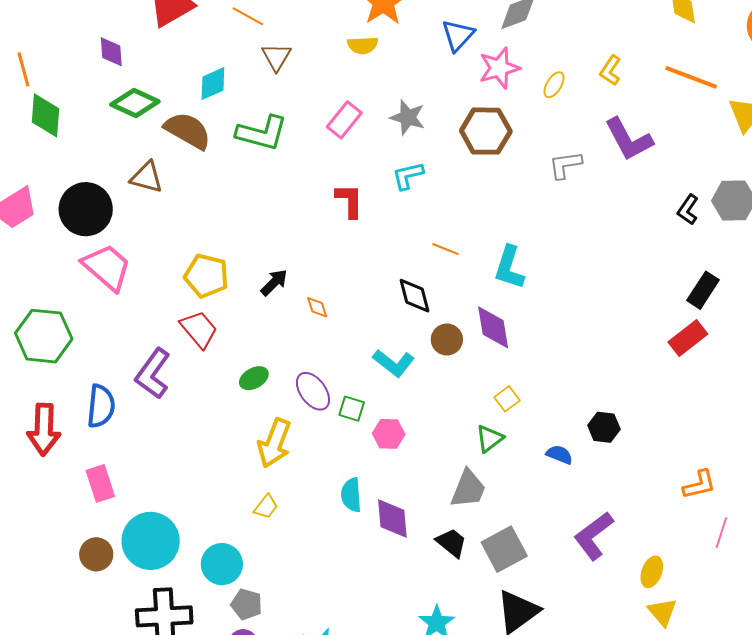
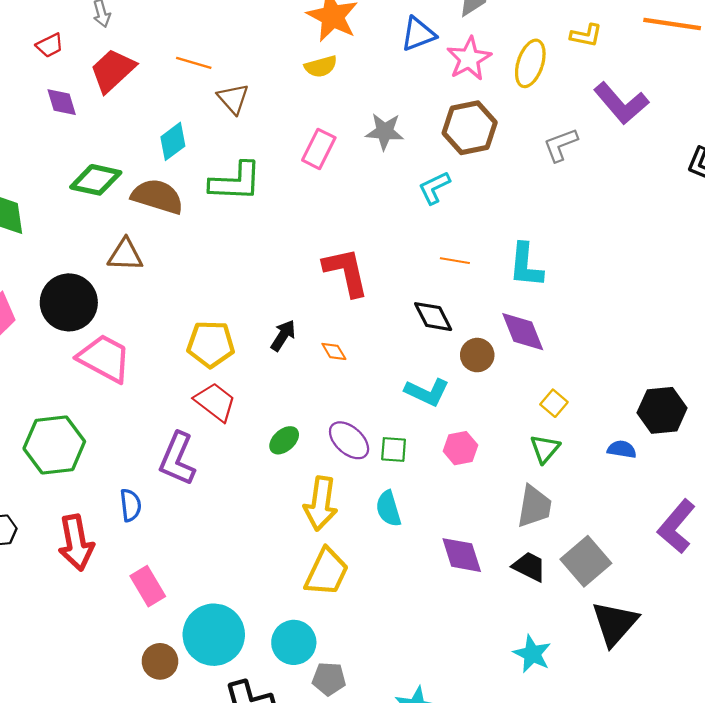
blue triangle: (458, 35) -> (418, 34), turned 39
purple diamond: (111, 52) -> (62, 102), moved
yellow L-shape: (610, 70) -> (586, 35), turned -100
yellow ellipse: (554, 85) -> (530, 63), size x1.6
cyan L-shape: (408, 176) -> (434, 188), moved
red L-shape: (349, 201) -> (346, 272), moved, size x1.4
blue semicircle: (101, 406) -> (130, 505), size x0.7
black hexagon: (604, 427) -> (662, 410), size x1.4
pink hexagon: (389, 434) -> (460, 448), moved
cyan semicircle: (351, 495) -> (388, 509), moved
yellow trapezoid: (266, 507) -> (327, 572), size x1.8

